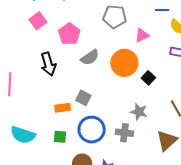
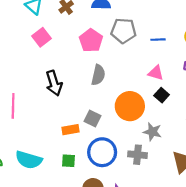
blue line: (162, 10) -> (158, 40), moved
pink pentagon: (69, 34) -> (91, 40), moved
pink triangle: (142, 35) -> (156, 73), moved, turned 42
gray semicircle: (90, 57) -> (98, 75), turned -42
orange circle: (124, 63) -> (130, 106), moved

